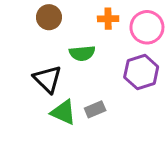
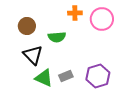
brown circle: (49, 17) -> (27, 26), moved
purple hexagon: (141, 72) -> (98, 76), moved

